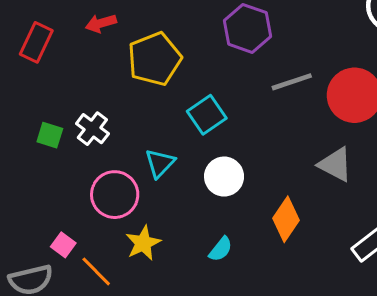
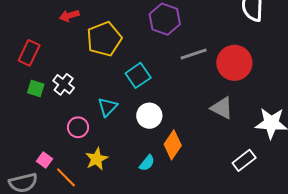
red rectangle: (36, 42) -> (29, 53), moved
pink circle: (115, 195) -> (78, 127), size x0.7
orange diamond: (286, 219) -> (173, 145), moved

